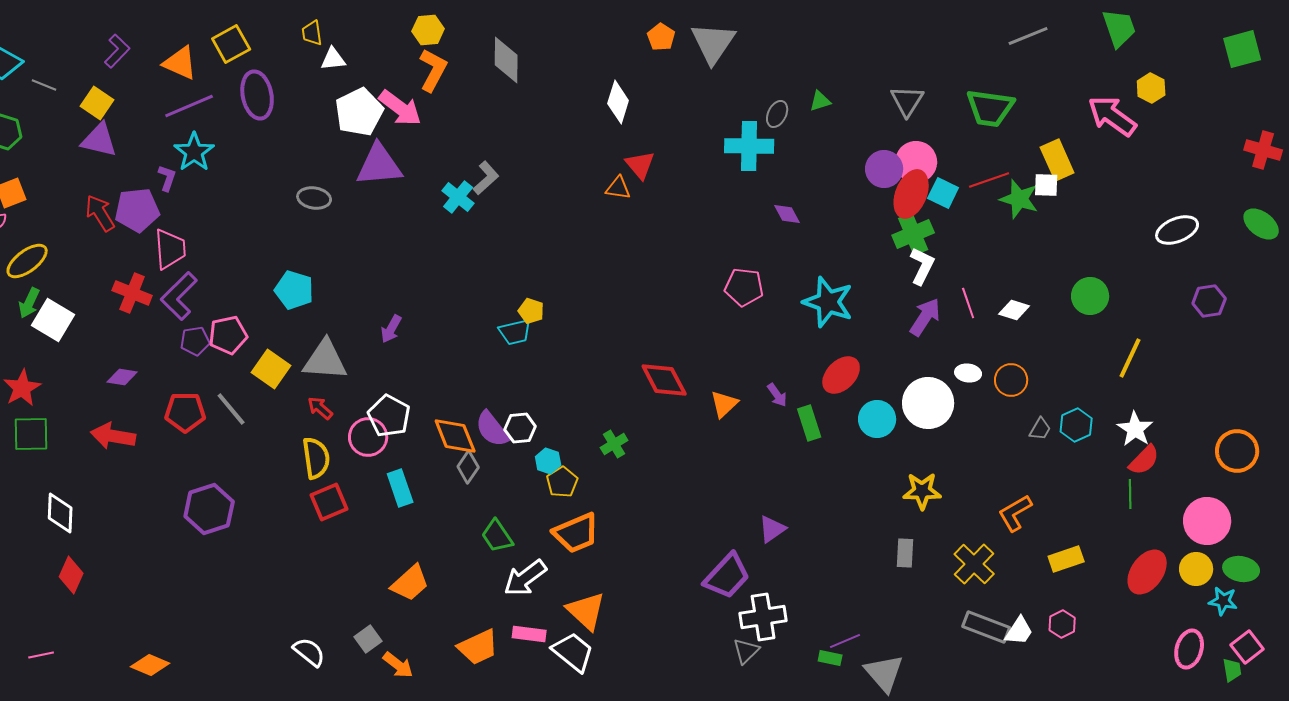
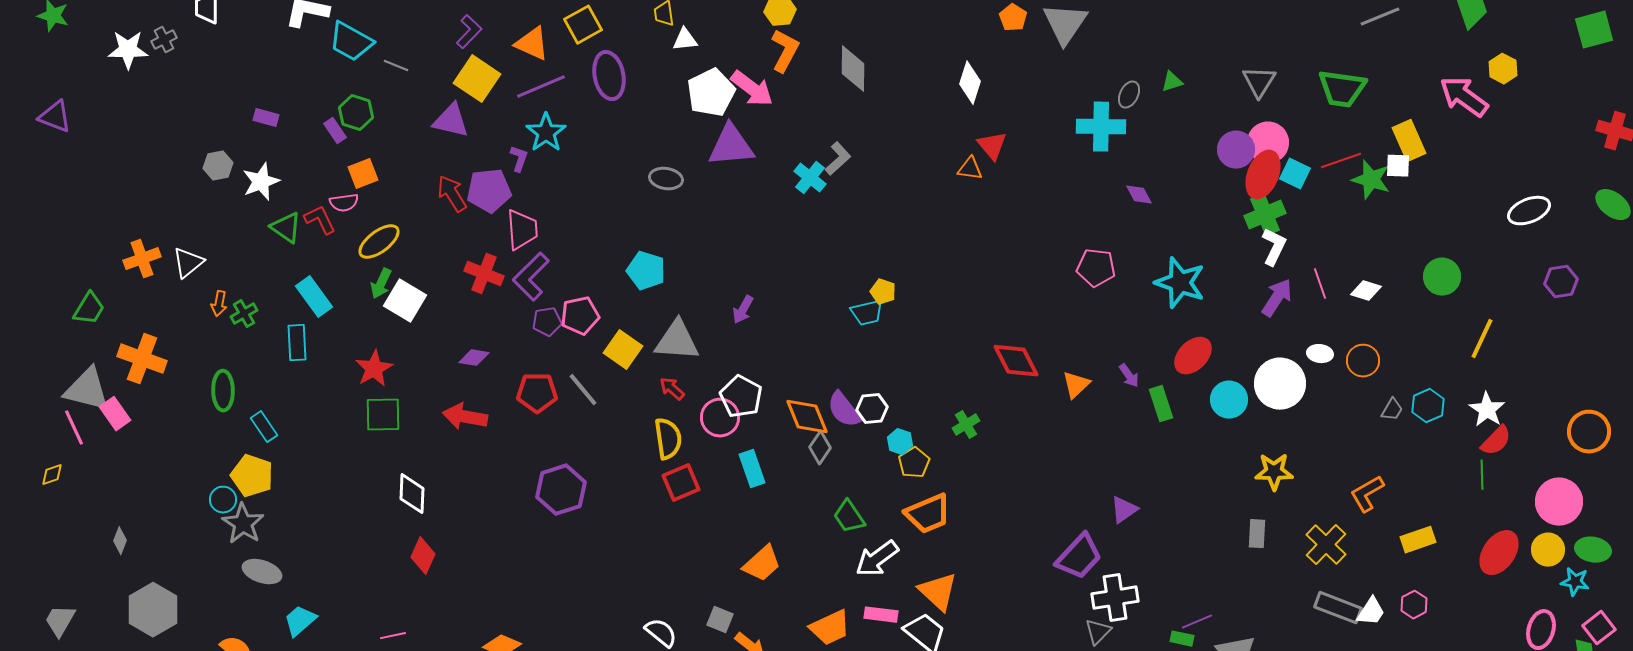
gray diamond: (506, 60) -> (853, 69), moved
yellow square: (97, 103) -> (477, 79), moved, size x1.4
gray square: (368, 639) -> (720, 620), turned -32

